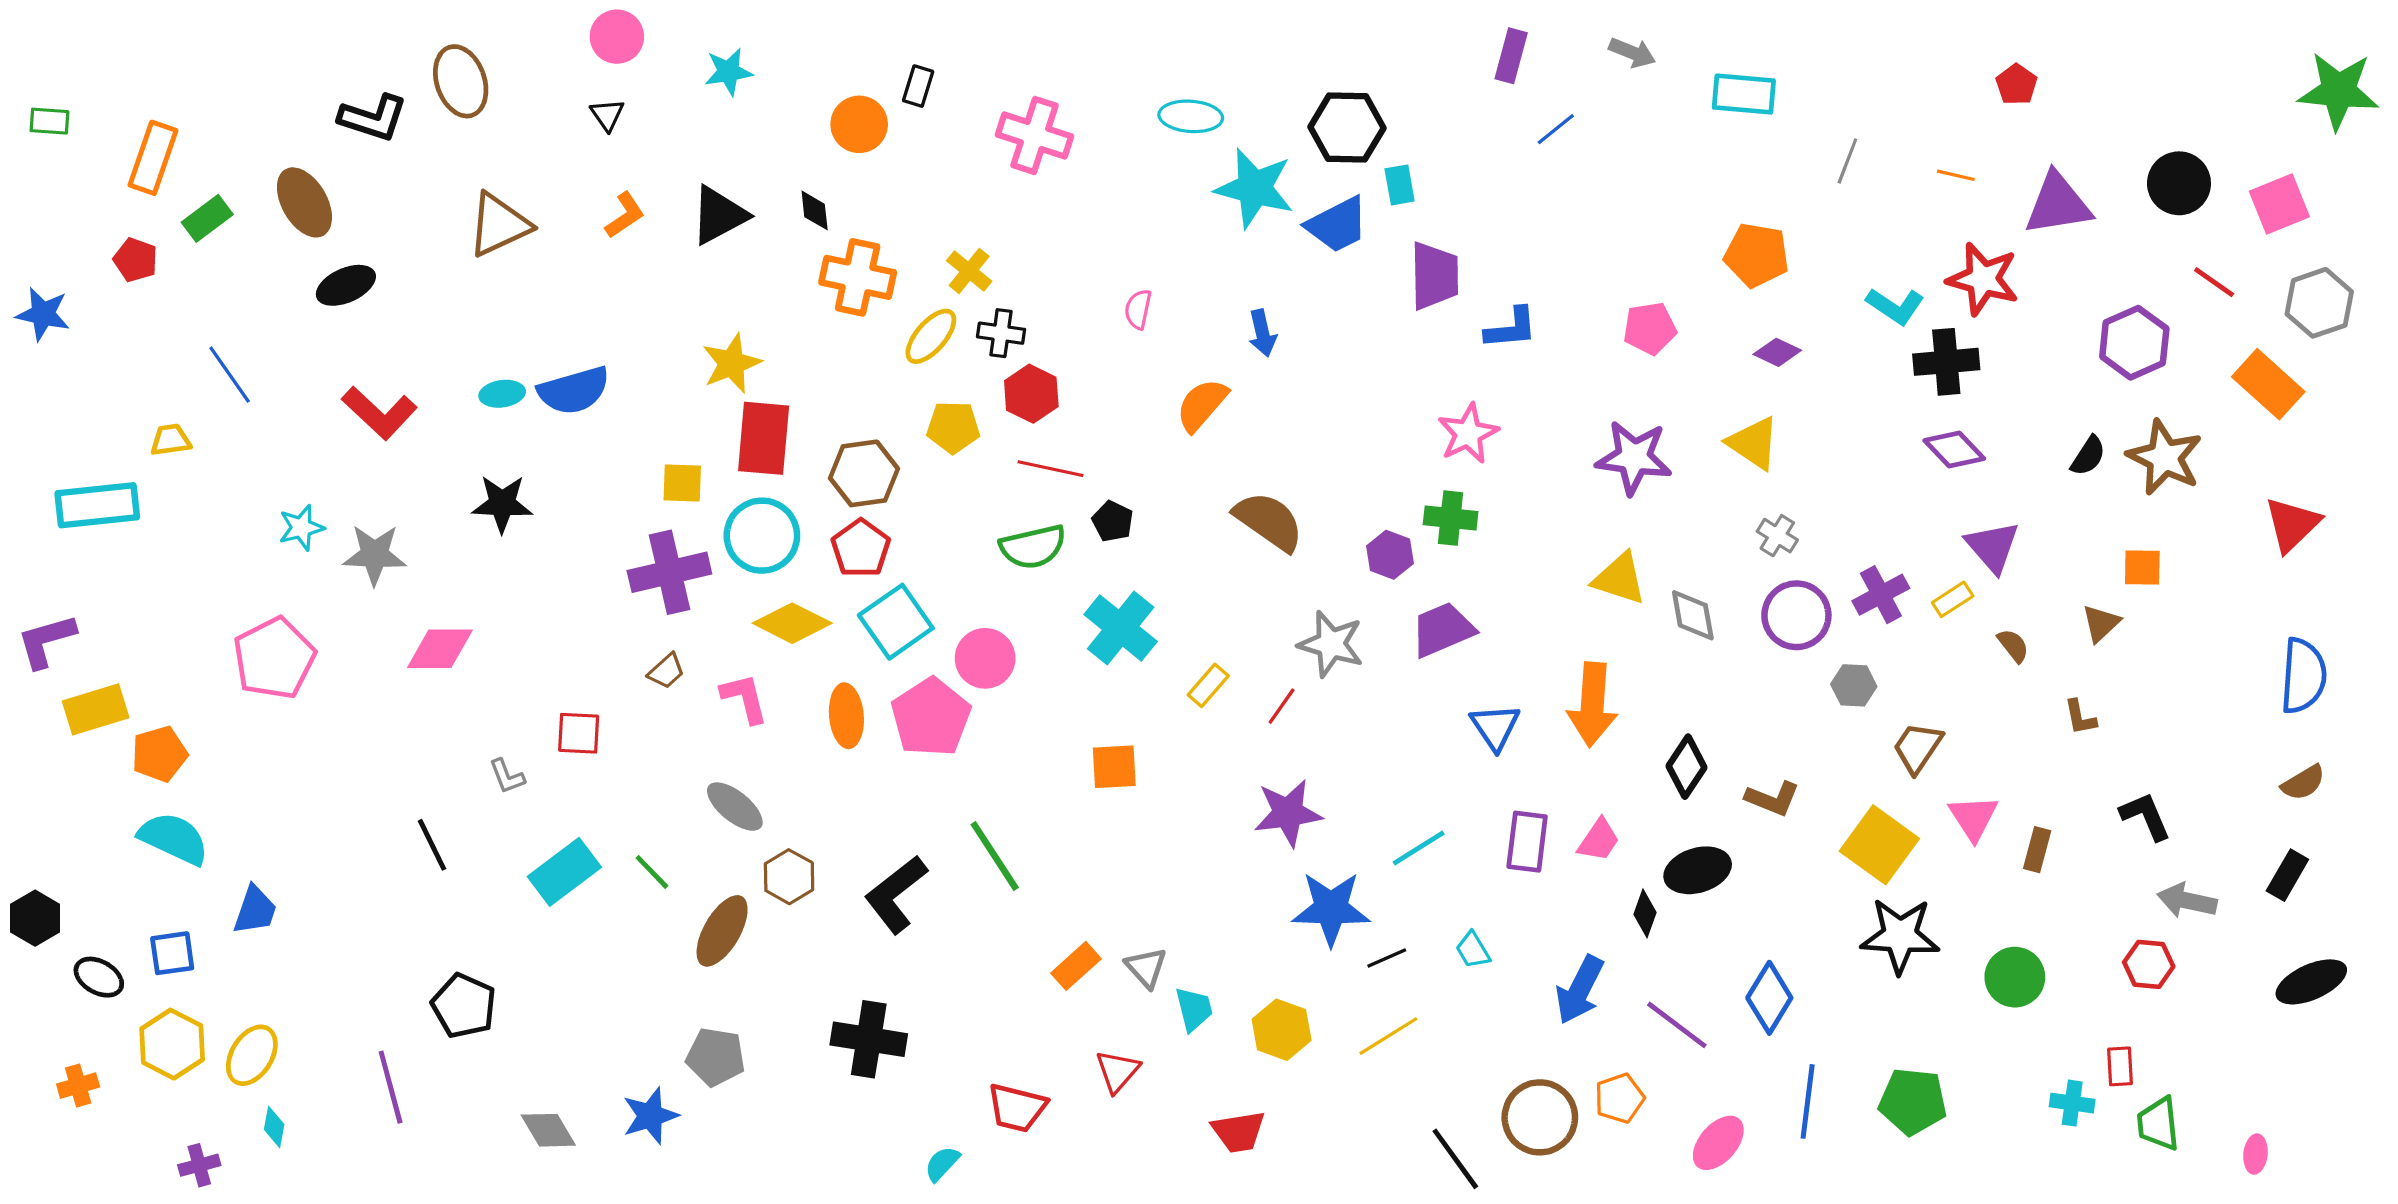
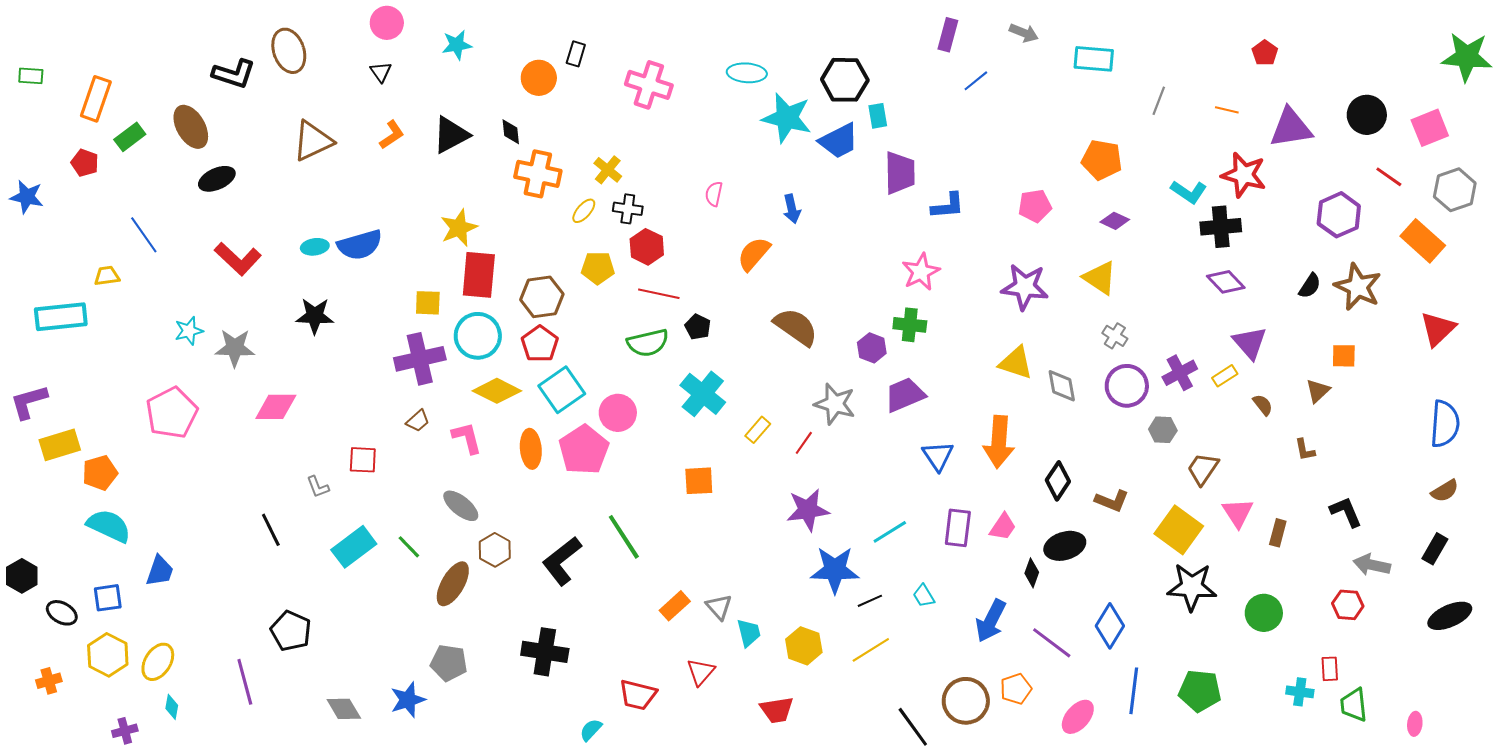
yellow ellipse: (931, 336) -> (584, 211), size x0.7

